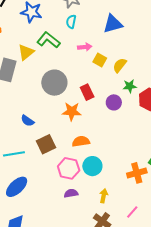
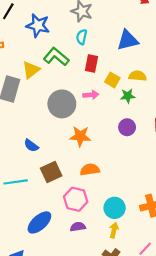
pink arrow: (85, 47) -> (91, 95), moved
yellow semicircle: (120, 65) -> (138, 76), moved, turned 56
green star: (130, 86) -> (128, 96), moved
red rectangle: (87, 92) -> (92, 64), moved, turned 35
cyan circle: (92, 166) -> (115, 208), moved
blue ellipse: (17, 187) -> (39, 222), moved

